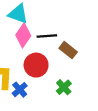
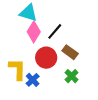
black line: (47, 36) -> (55, 31), turned -42
brown rectangle: (68, 50) -> (70, 52), moved

